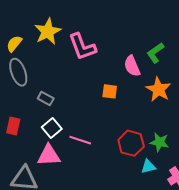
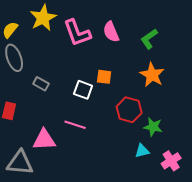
pink semicircle: (132, 66) -> (111, 32), moved
white square: (52, 128) -> (83, 90), moved, turned -30
red hexagon: (131, 143) -> (129, 110), moved

